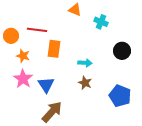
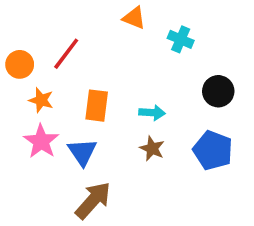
red line: (37, 30) -> (66, 54), turned -60
orange rectangle: (54, 49) -> (97, 106), moved
blue pentagon: (120, 96) -> (213, 150), moved

